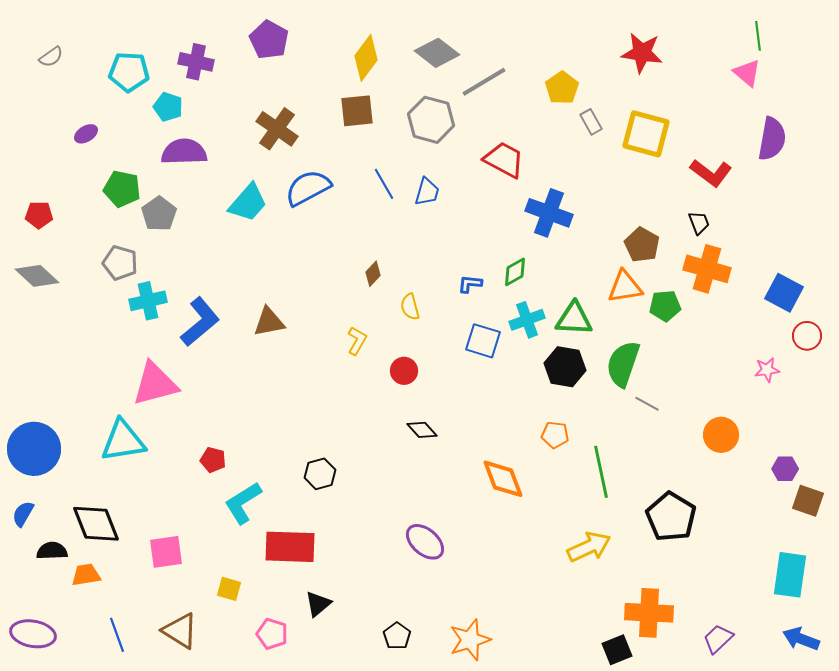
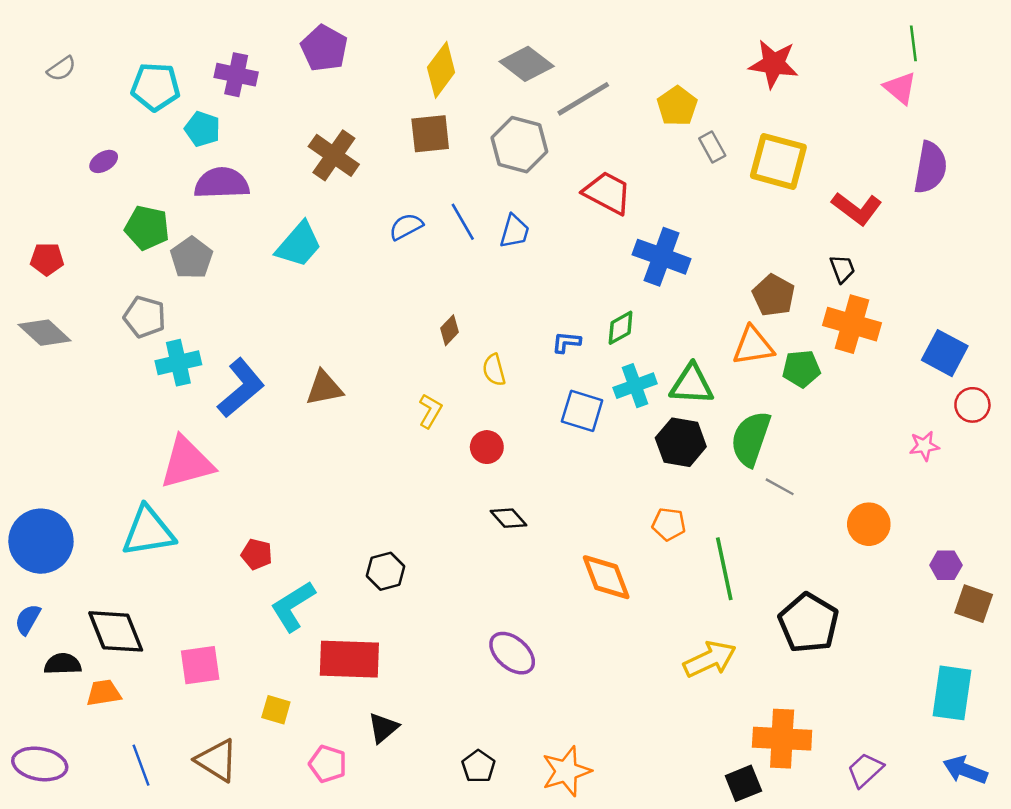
blue semicircle: (308, 188) -> (406, 227), moved, size x0.6

